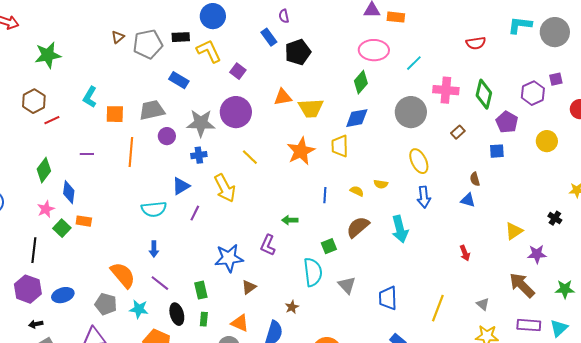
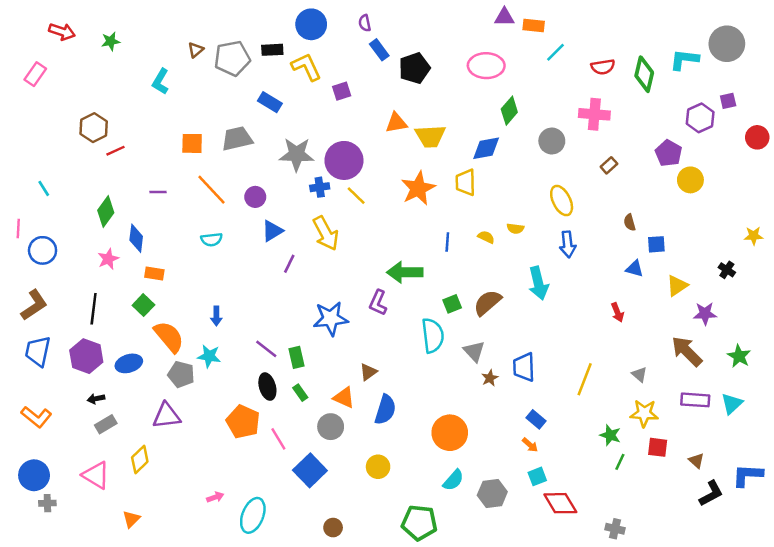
purple semicircle: (284, 16) -> (365, 23), moved
cyan L-shape: (520, 25) -> (684, 60), moved
red semicircle: (476, 43) -> (603, 67), moved
pink ellipse: (374, 50) -> (486, 66), moved
green star: (48, 55) -> (111, 41), moved, size x0.6
cyan line: (414, 63) -> (555, 52), moved
purple square: (238, 71) -> (342, 91), turned 35
green diamond: (361, 82) -> (509, 111), moved
green diamond: (484, 94) -> (644, 74), moved
cyan L-shape: (90, 97) -> (160, 81), moved
purple circle: (236, 112) -> (344, 160), moved
gray circle: (411, 112) -> (552, 141), size x0.7
purple circle: (167, 136) -> (255, 197), moved
yellow circle: (547, 141) -> (690, 180), moved
blue square: (497, 151) -> (656, 244), moved
orange line: (131, 152) -> (211, 190), turned -48
blue cross: (199, 155) -> (320, 187), moved
blue triangle: (468, 200) -> (634, 269), moved
cyan semicircle: (154, 209) -> (211, 239), moved, size x0.7
green arrow: (290, 220) -> (405, 272), size x1.8
brown semicircle: (358, 227) -> (487, 303), moved
green square: (62, 228) -> (143, 305), moved
blue arrow: (154, 249) -> (216, 316), moved
orange semicircle: (123, 275) -> (169, 337), moved
purple line: (160, 283) -> (266, 349), moved
brown triangle: (249, 287) -> (368, 372), moved
green star: (565, 289) -> (739, 356), turned 30
brown star: (292, 307) -> (490, 378), moved
cyan star: (139, 309) -> (209, 356), moved
green rectangle: (204, 319) -> (300, 393), turned -40

